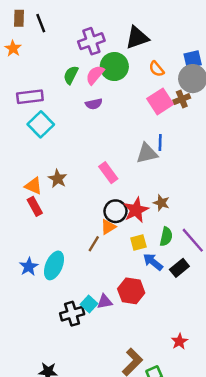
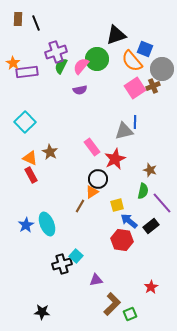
purple cross: (91, 41) -> (56, 52), moved
orange star: (13, 48) -> (13, 63), moved
blue square: (193, 59) -> (145, 49), moved, turned 35
orange semicircle: (156, 69) -> (132, 61), size x1.6
purple rectangle: (30, 97) -> (27, 72), moved
cyan square: (41, 124) -> (25, 122), moved
brown star: (161, 203) -> (150, 170), moved
red star: (136, 210) -> (115, 159), moved
green semicircle: (166, 237) -> (143, 191), moved
cyan ellipse: (54, 265) -> (47, 224), turned -45
red hexagon: (131, 291) -> (122, 240), moved
purple triangle: (105, 302) -> (96, 280), moved

